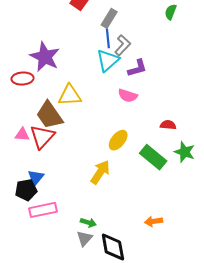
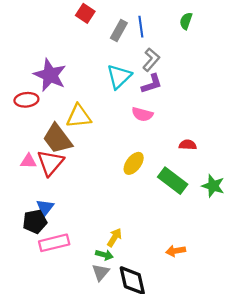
blue line: (108, 38) -> (141, 27), moved
gray L-shape: (123, 45) -> (151, 60), moved
green star: (185, 152) -> (213, 186), moved
yellow arrow: (100, 172) -> (115, 237), moved, size x0.7

